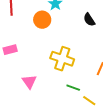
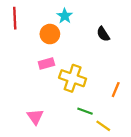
pink rectangle: (10, 50) -> (46, 63), moved
pink triangle: (29, 82) -> (35, 117), moved

